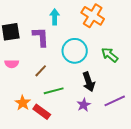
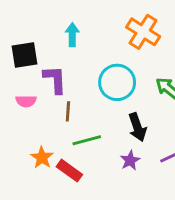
cyan arrow: (55, 17) -> (72, 35), moved
purple L-shape: (41, 37) -> (55, 80), moved
brown line: (41, 71) -> (68, 111), turned -40

